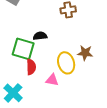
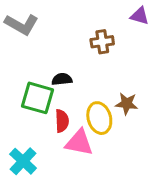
red semicircle: (31, 67) -> (62, 121), moved
pink triangle: (52, 80) -> (79, 143), size x1.5

